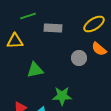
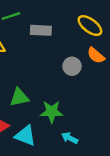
yellow ellipse: (94, 24) -> (90, 26), turned 70
green triangle: (35, 70) -> (19, 97), moved

